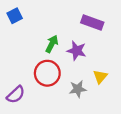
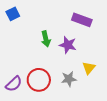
green arrow: (52, 44) -> (46, 39), turned 140
red circle: (47, 73) -> (39, 80), moved

